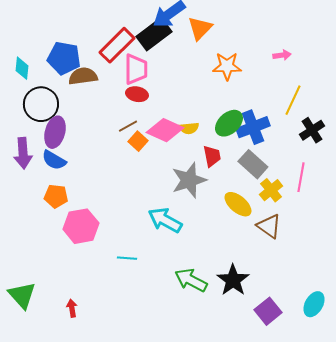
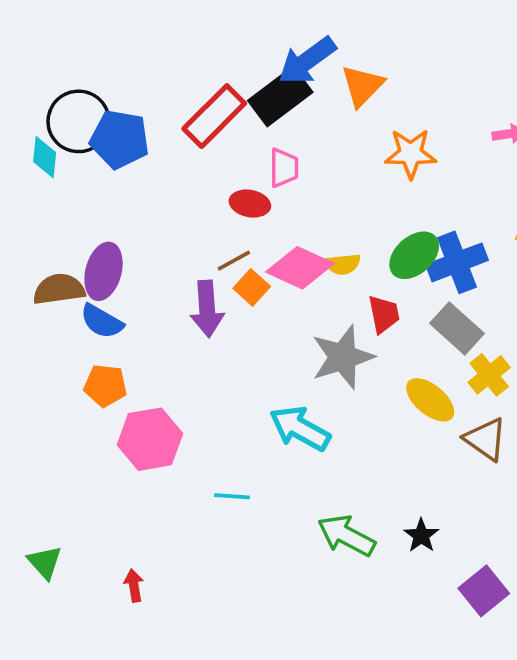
pink trapezoid: (136, 69) -> (284, 168), moved, size x0.7
brown semicircle: (83, 76) -> (59, 289), moved
black circle: (41, 104) -> (79, 121), moved
purple arrow: (23, 153) -> (207, 309), moved
black star: (233, 280) -> (421, 536), size x0.6
green triangle: (22, 295) -> (45, 562), size x0.7

